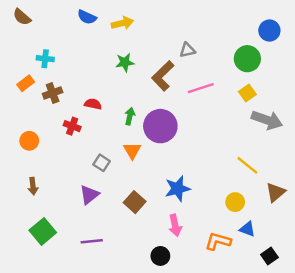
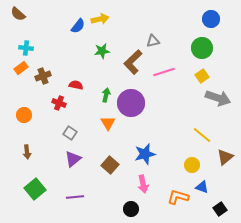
blue semicircle: (87, 17) -> (78, 26), moved, turned -77
blue circle: (269, 31) -> (211, 19), moved
cyan cross: (45, 59) -> (26, 48), moved
gray square: (102, 163) -> (70, 133), moved

